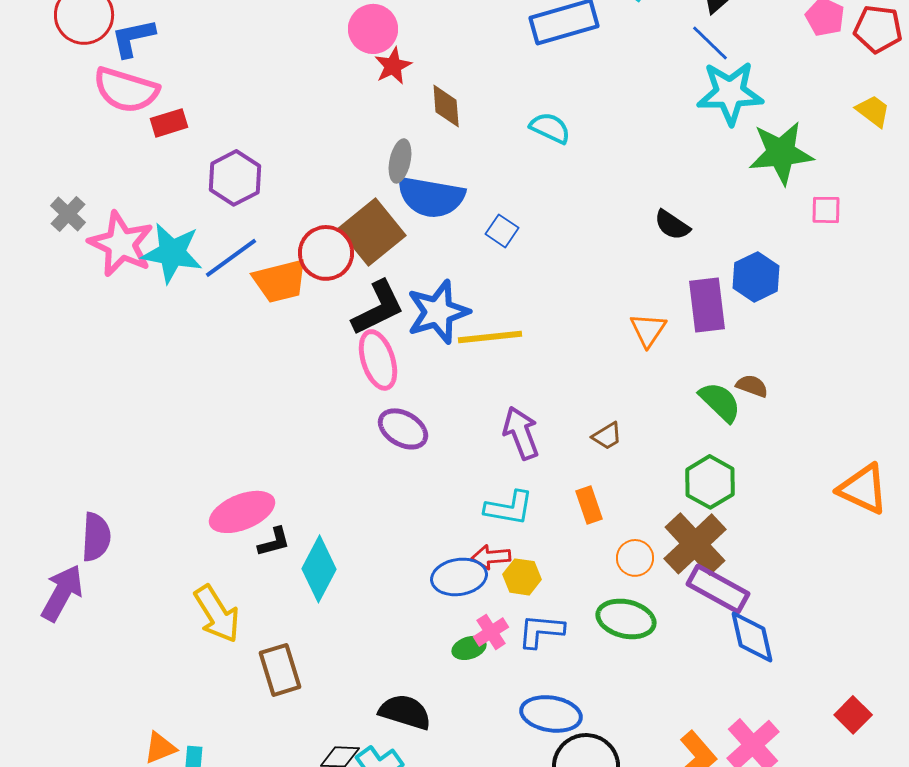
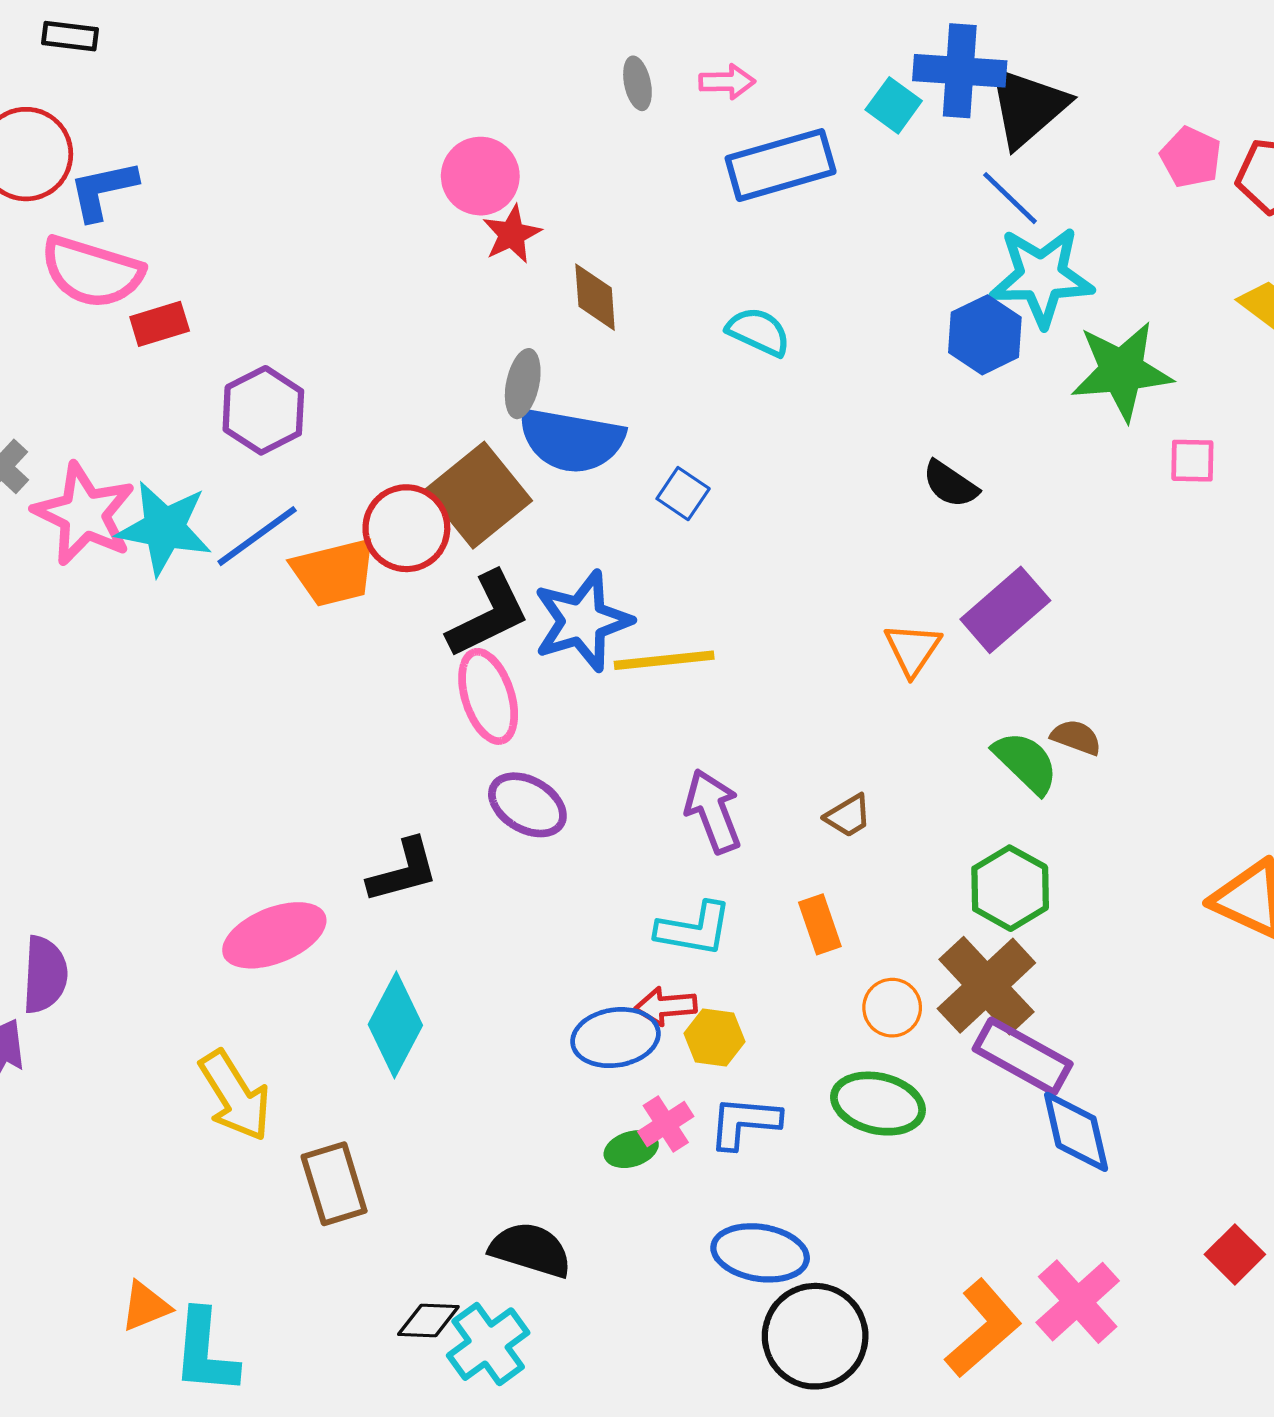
blue hexagon: (756, 277) -> (985, 335), moved
purple rectangle: (707, 305) -> (1005, 610), turned 56
black L-shape: (274, 542) -> (403, 871), moved, size x1.4

